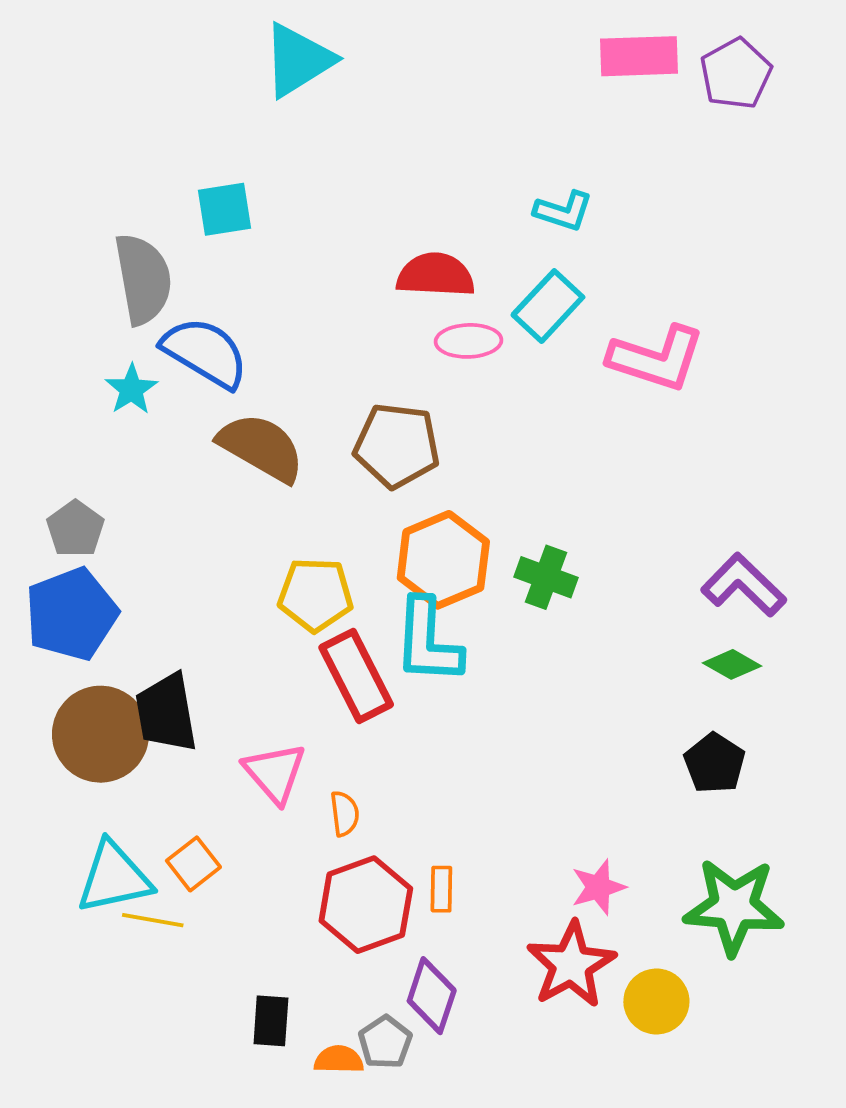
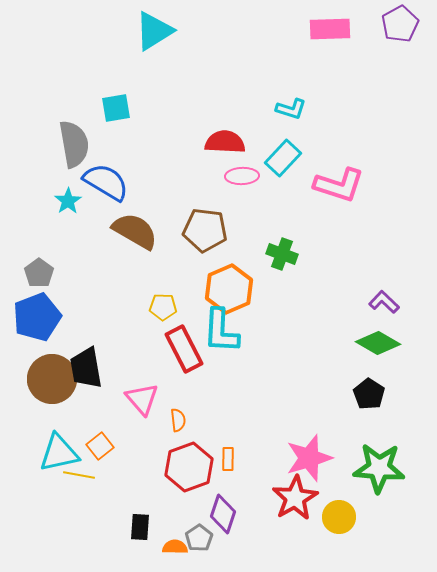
purple pentagon: (736, 74) -> (400, 24), moved
green cross: (546, 577) -> (282, 254), moved
purple L-shape: (744, 585) -> (384, 302), size x0.7
yellow pentagon: (315, 595) -> (163, 307), size x0.7
green diamond: (732, 664) -> (378, 343), size x1.5
pink star: (598, 887) -> (309, 458), size x1.6

